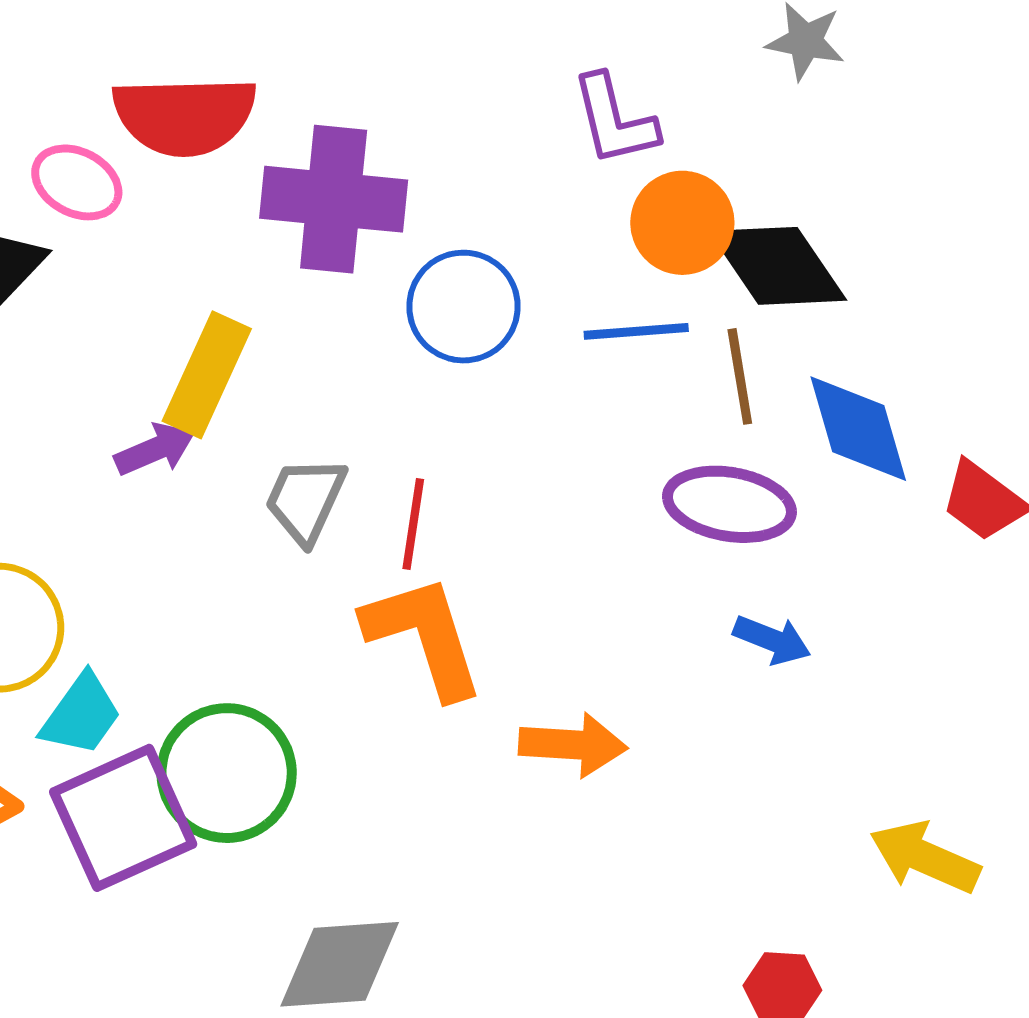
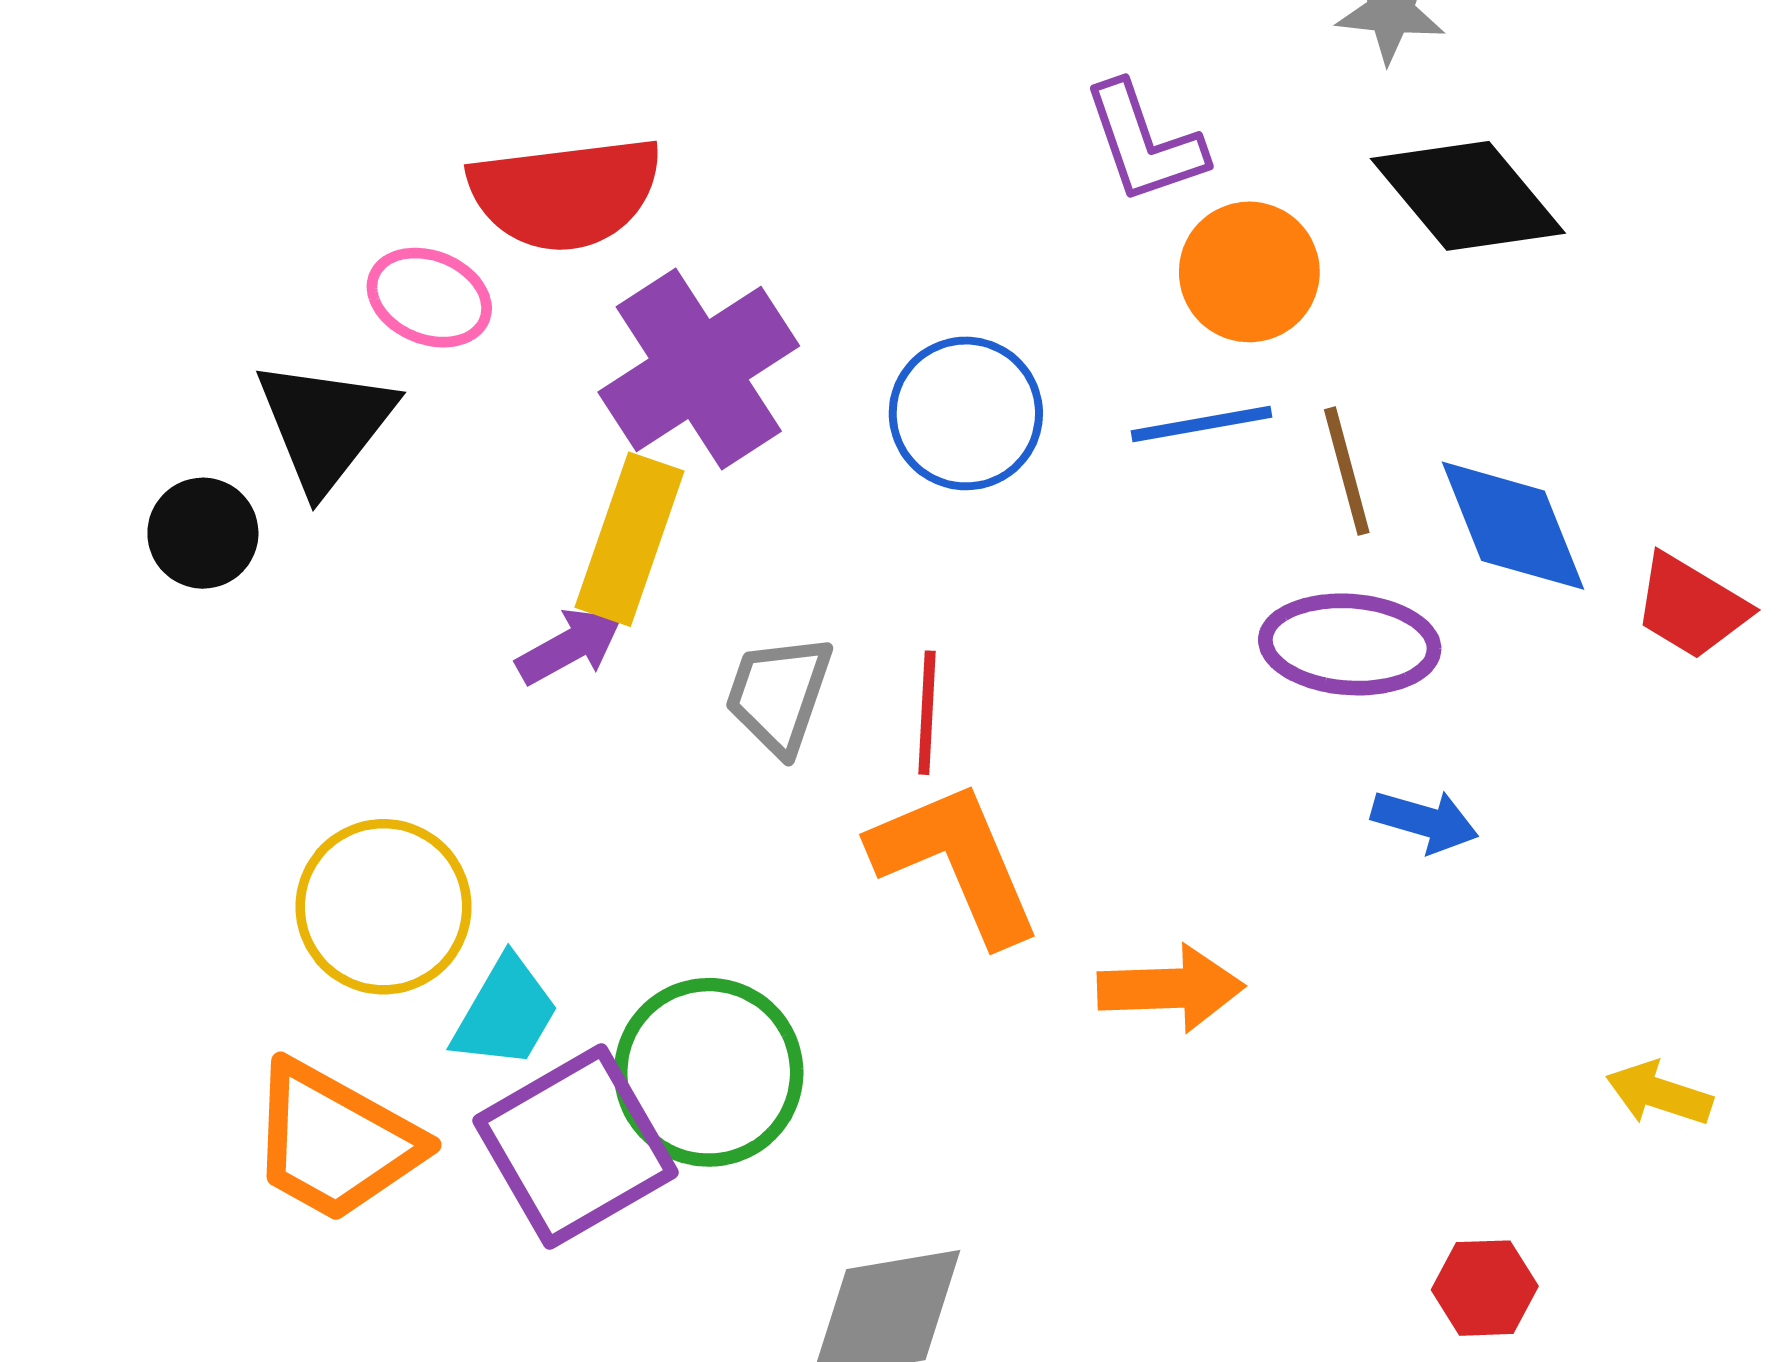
purple cross: (334, 199) -> (699, 369), moved, turned -33
black diamond: (778, 266) -> (1468, 196), moved
yellow arrow: (925, 857) -> (1659, 1094), size x0.7

